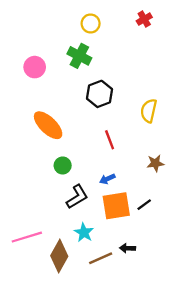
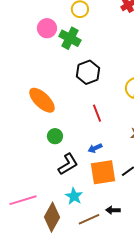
pink circle: (35, 67) -> (47, 28), moved

